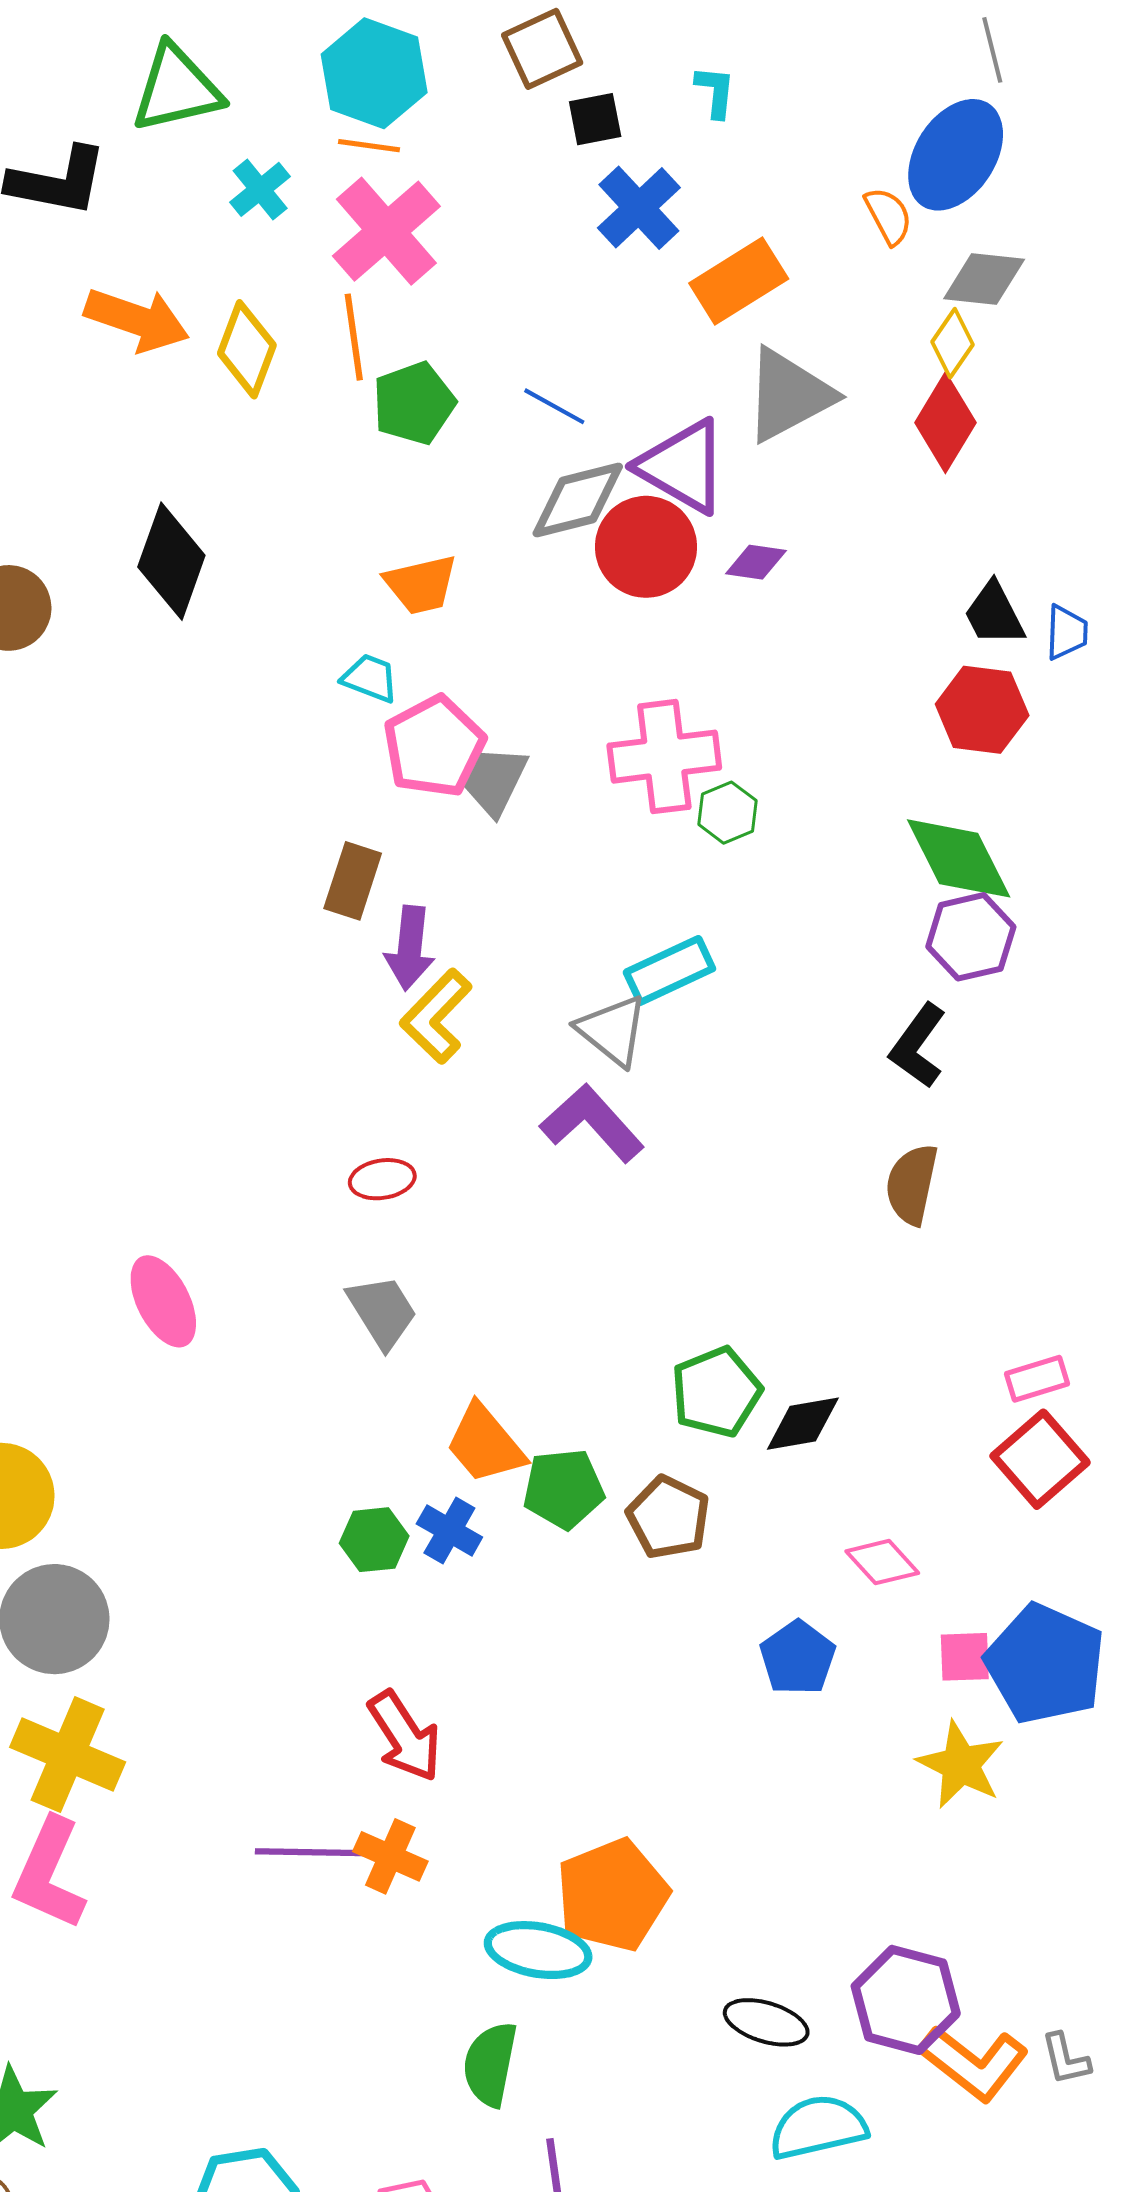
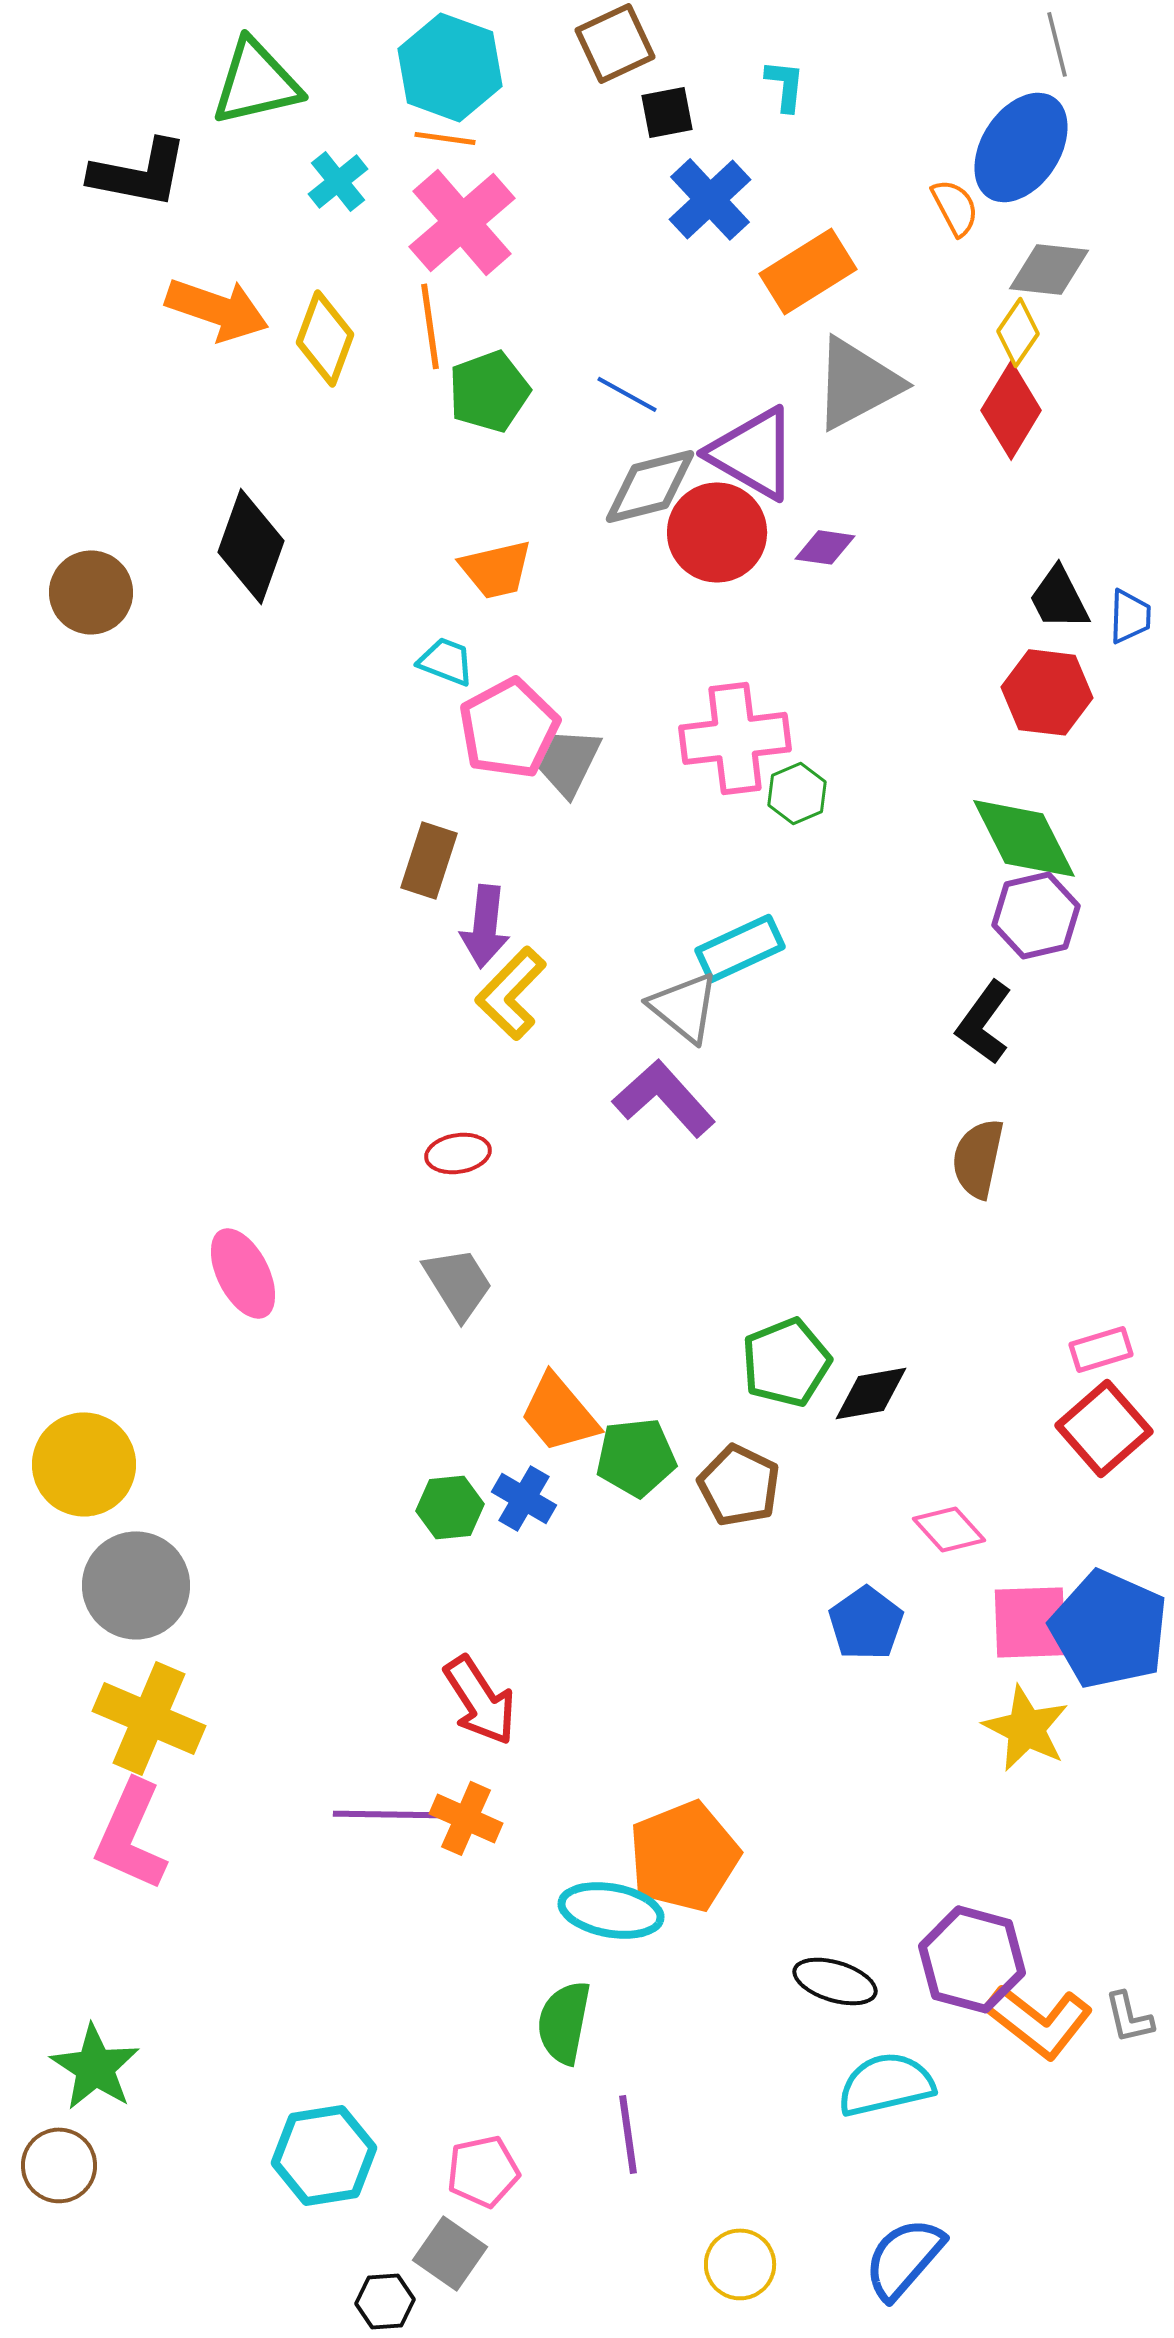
pink square: (965, 1657) -> (1030, 1622), size x1.5

